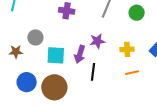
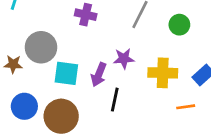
gray circle: (35, 37) -> (41, 47), size x1.5
yellow cross: (127, 49) -> (163, 73), size x1.5
orange line: (132, 73) -> (186, 107), moved

